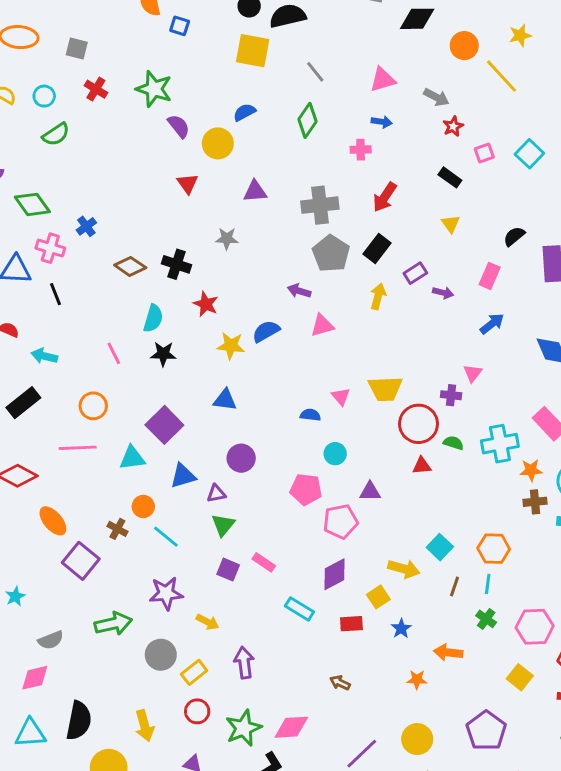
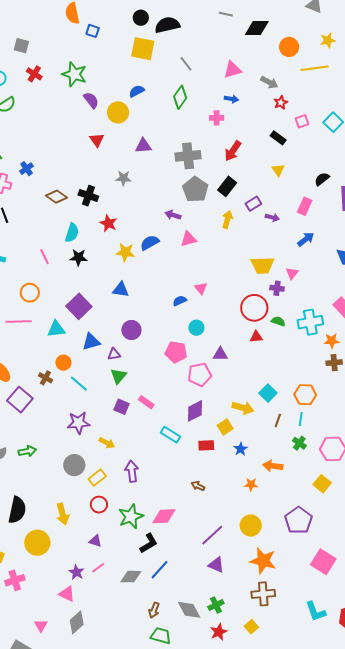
yellow line: (501, 76) -> (315, 68), turned -56
yellow trapezoid: (385, 389) -> (262, 265), moved
blue semicircle: (310, 415) -> (180, 301), turned -32
green arrow: (113, 624) -> (27, 451), moved, size x0.7

